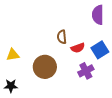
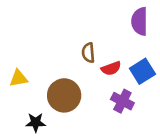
purple cross: (86, 71) -> (122, 101), turned -35
black star: (11, 86) -> (36, 122), moved

